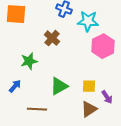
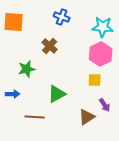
cyan star: (88, 21) -> (103, 27), moved
blue arrow: (15, 86) -> (13, 94), turned 48
yellow square: (89, 86) -> (95, 80), moved

